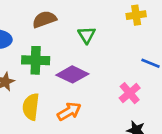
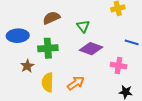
purple diamond: (72, 74) -> (91, 49), moved
pink cross: (130, 93) -> (118, 66), turned -35

